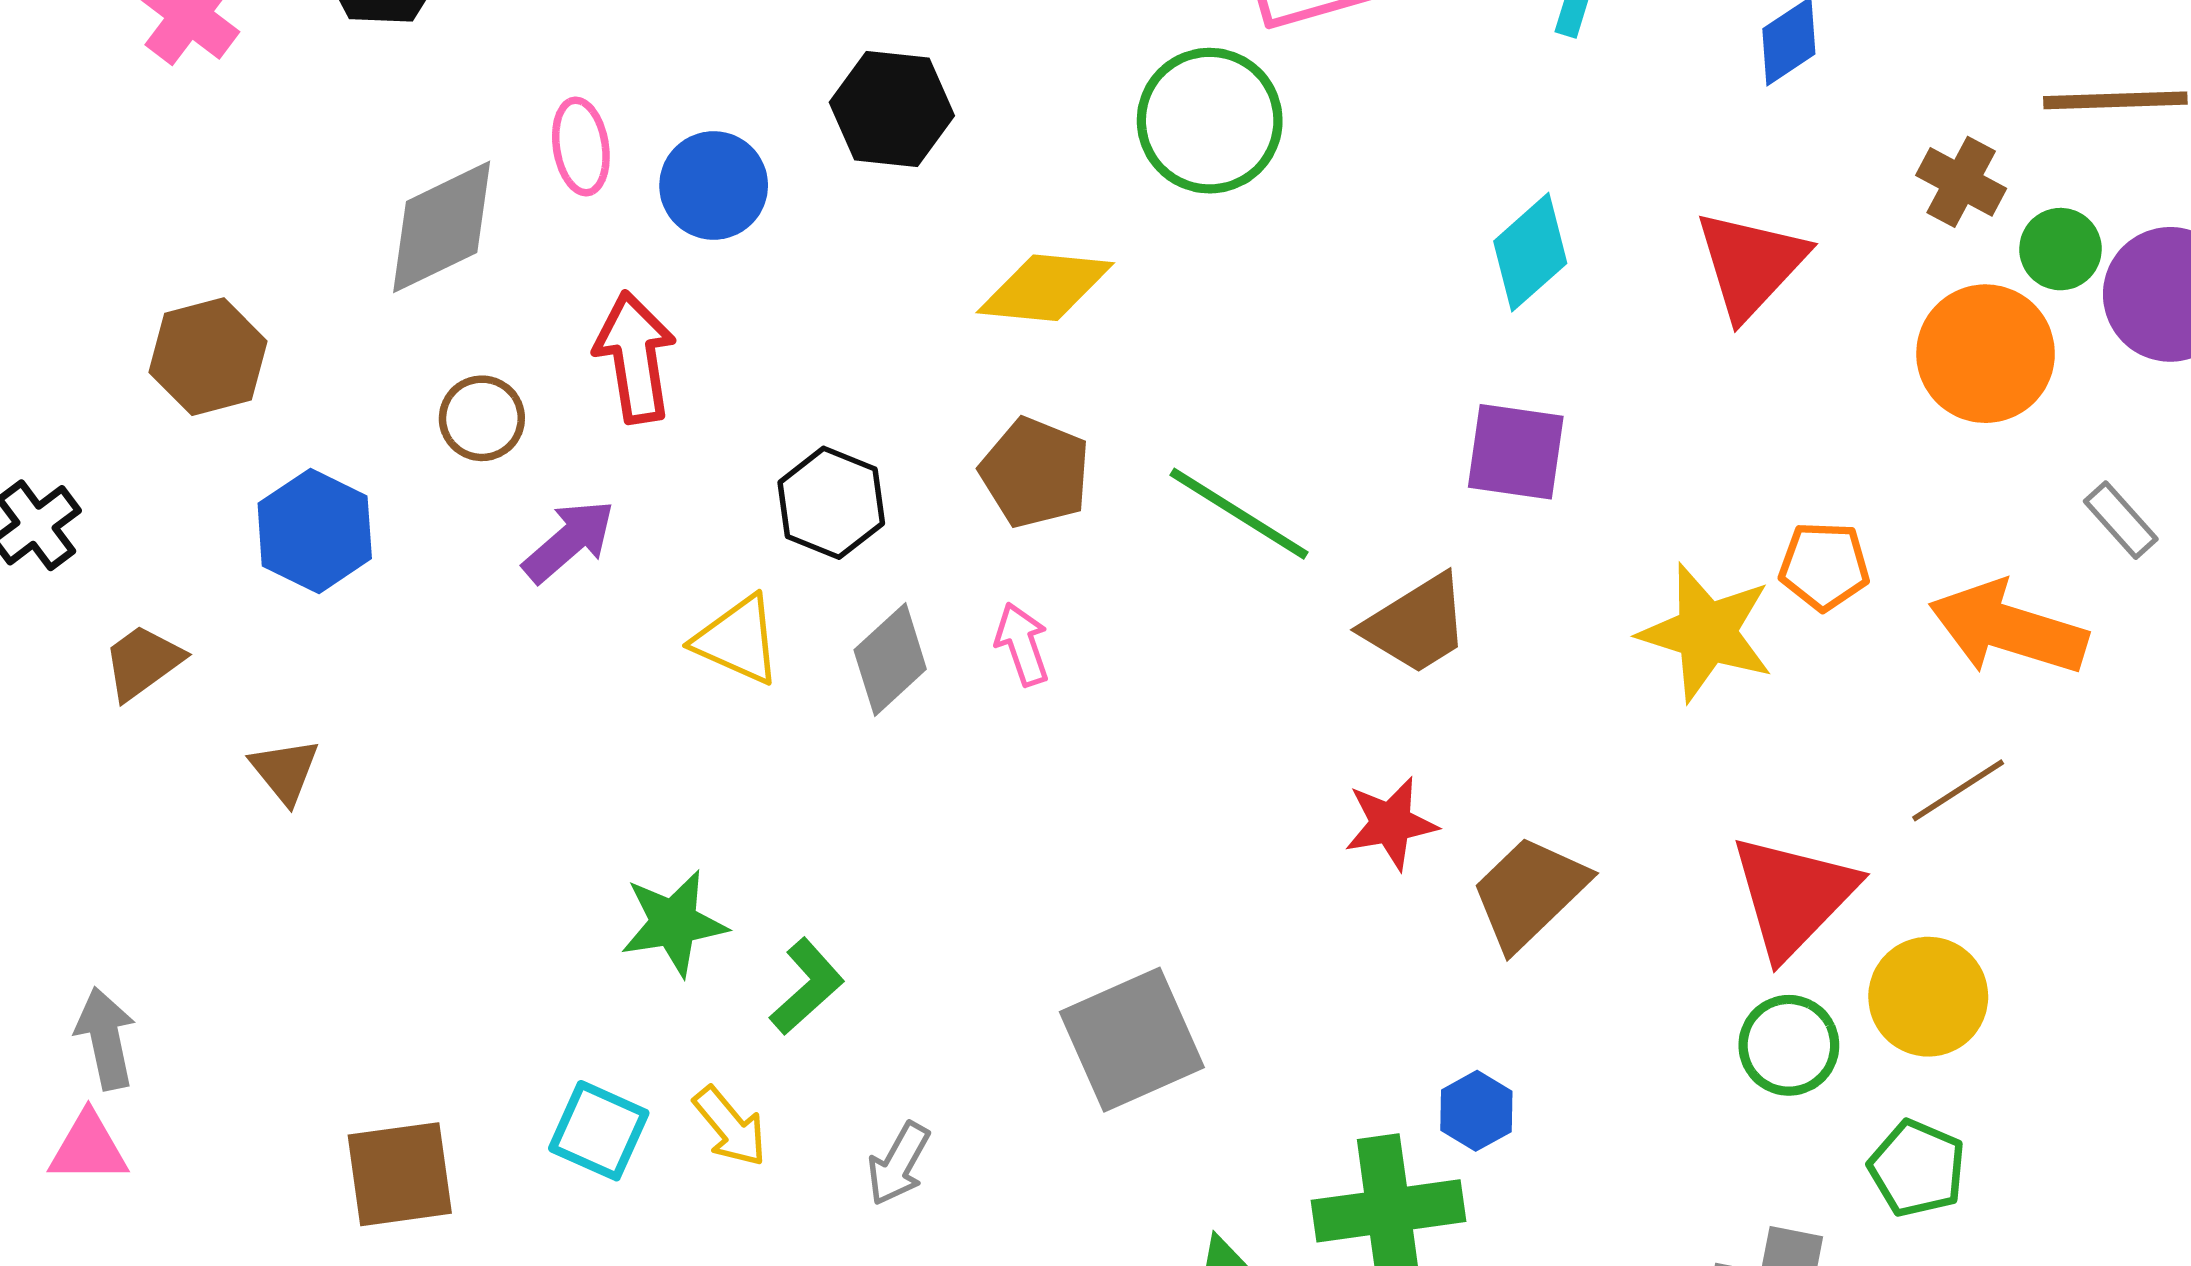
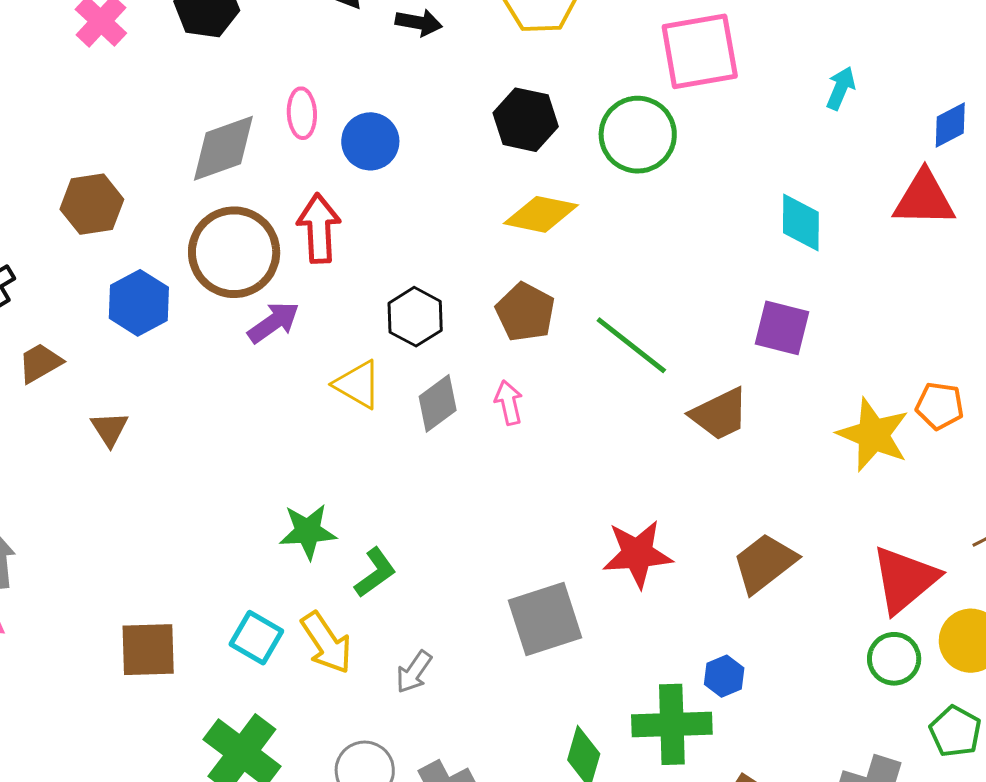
black hexagon: (892, 109) -> (526, 120), moved
cyan diamond: (1530, 252) -> (801, 223), turned -54
red triangle: (1751, 264) -> (924, 199), moved, turned 42
brown circle: (482, 418) -> (234, 252), size x2.0
red star: (1391, 823) -> (637, 554), moved, size x1.4
yellow arrow: (730, 1127) -> (326, 643), size x1.4

